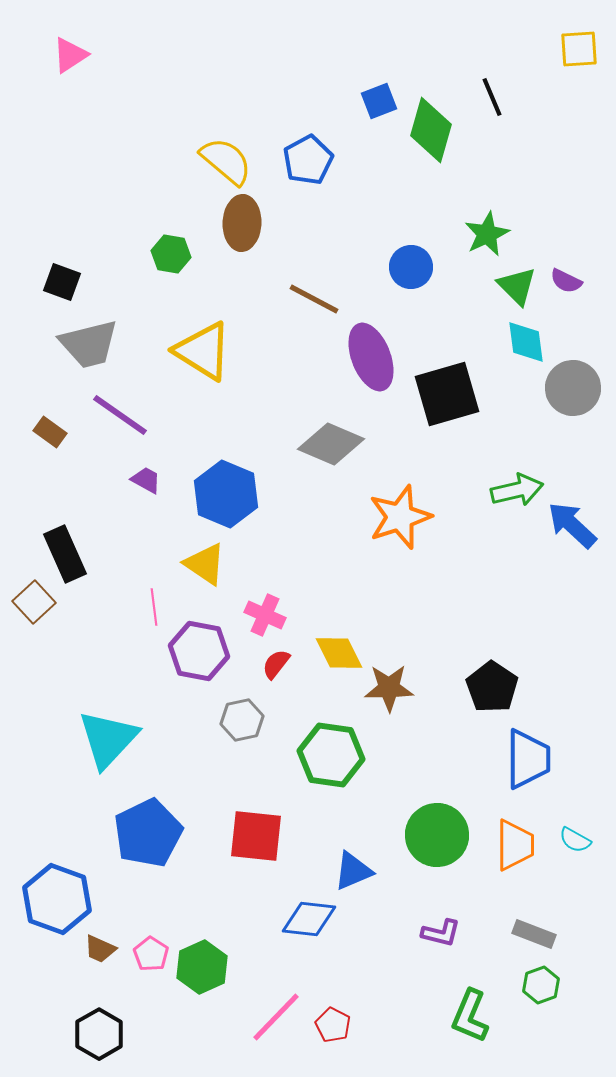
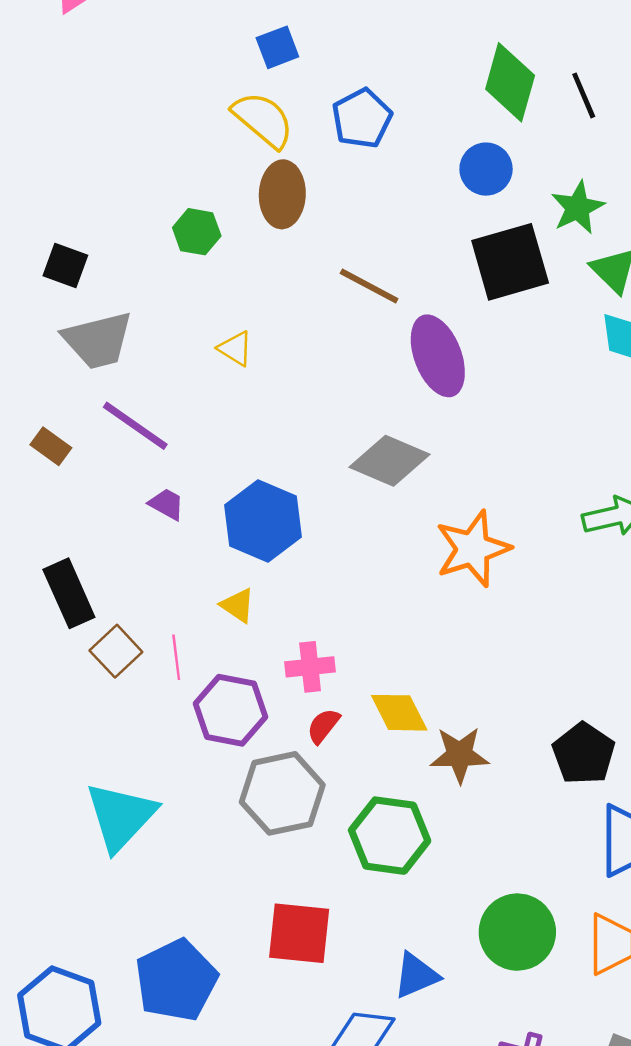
black line: (492, 97) -> (584, 95), moved
blue square: (379, 101) -> (277, 47), moved
blue circle: (411, 267) -> (486, 169), moved
yellow triangle: (203, 351) -> (235, 349), size x0.5
black square: (447, 394) -> (510, 262), moved
yellow triangle: (205, 564) -> (238, 605), size x0.7
brown square: (34, 602) -> (116, 651), moved
pink cross: (265, 615) -> (310, 667), turned -30
gray hexagon: (242, 720) -> (282, 793), size x1.6
blue pentagon: (148, 833) -> (176, 980), moved

